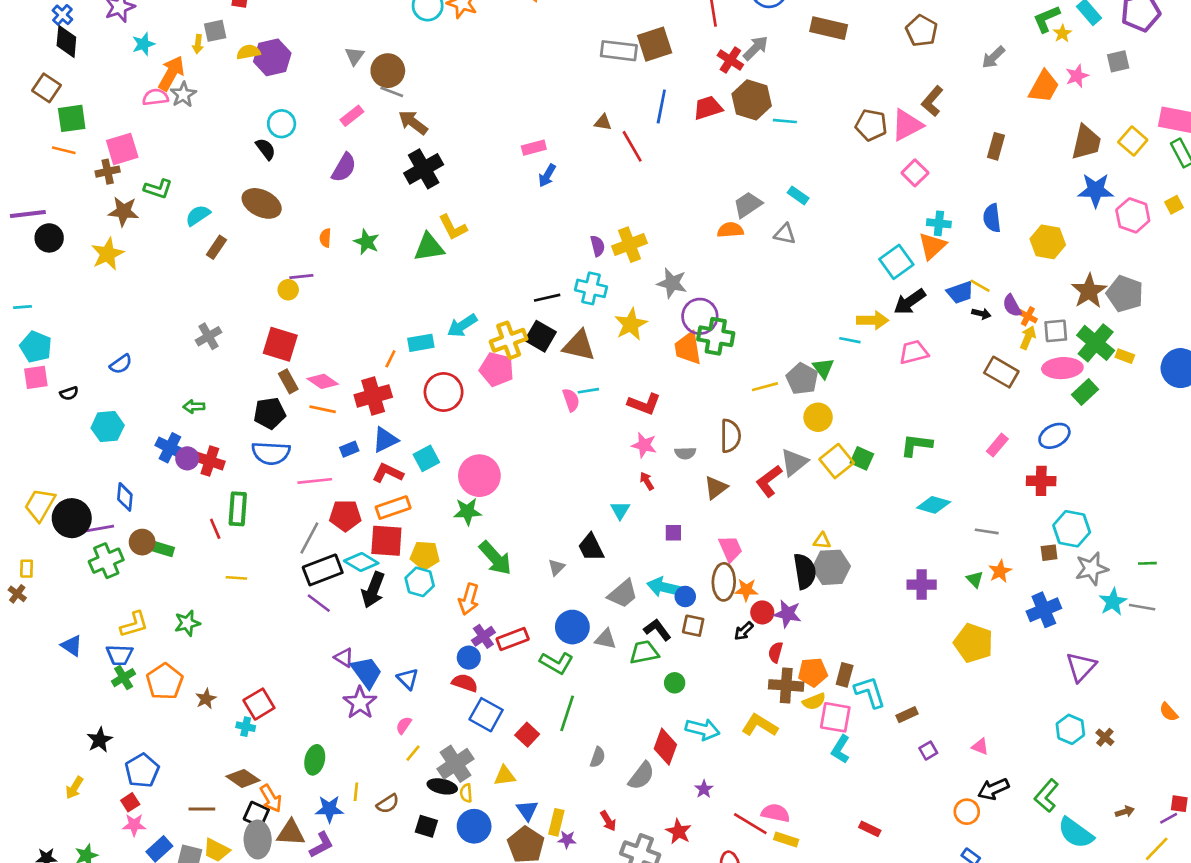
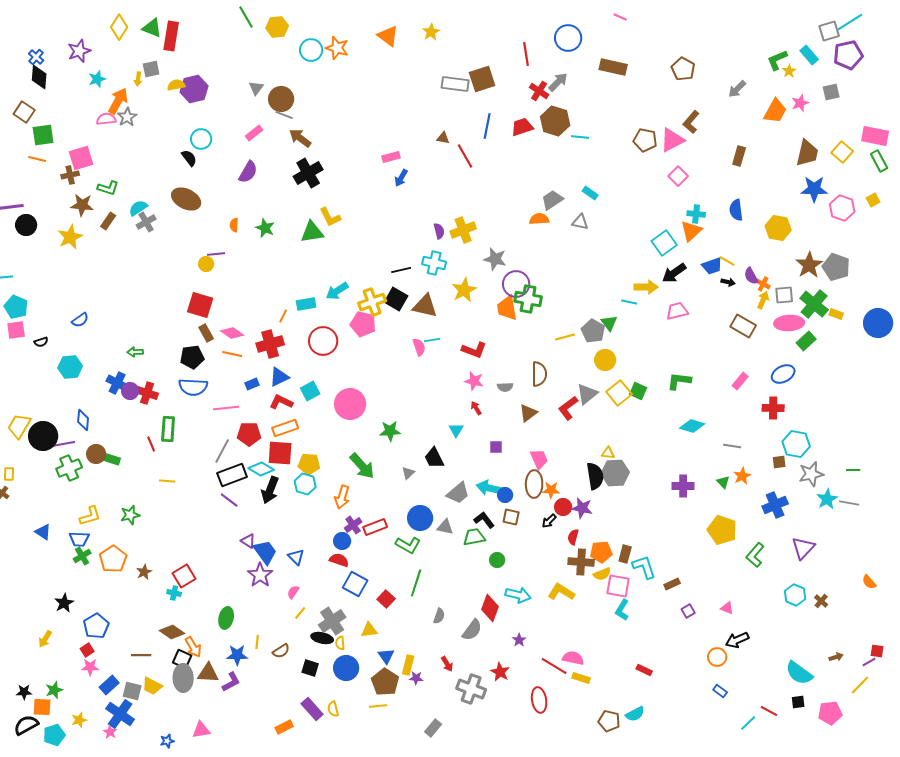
brown rectangle: (216, 247) -> (108, 221), moved
gray cross: (208, 336) -> (146, 222), moved
green star: (467, 512) -> (390, 431), moved
green L-shape: (1046, 796) -> (755, 555), moved

